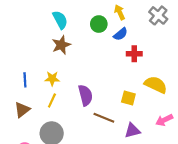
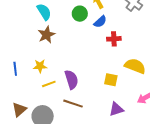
yellow line: (52, 100) -> (49, 84), moved, turned 48
brown triangle: (22, 110) -> (19, 110), moved
brown line: (104, 118) -> (73, 104), moved

